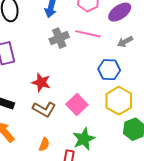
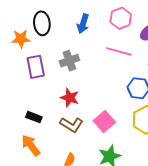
gray cross: (59, 38) -> (69, 61), moved

